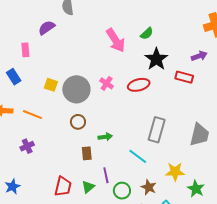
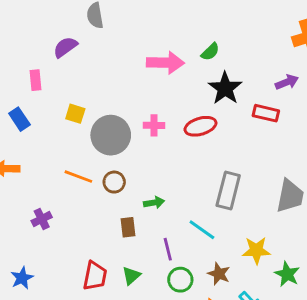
pink arrow: (116, 40) -> (165, 63), turned -55
pink cross: (107, 83) -> (154, 125), turned -32
yellow square: (51, 85) -> (75, 114), moved
orange line: (33, 115) -> (78, 177), moved
purple line: (106, 175) -> (168, 249), moved

